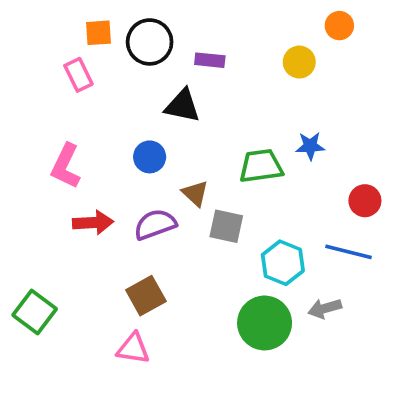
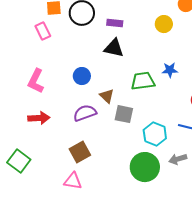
black triangle: (182, 106) -> (114, 48), moved
red arrow: (93, 223) -> (39, 118), moved

